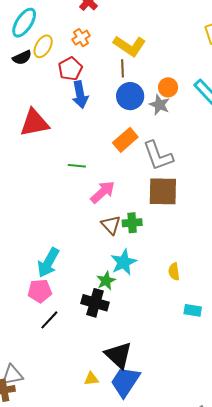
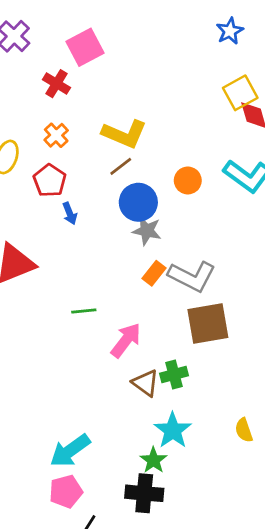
brown line: (123, 68) -> (121, 166), turned 66
blue arrow: (80, 95) -> (70, 213), size x0.6
gray star: (159, 105) -> (147, 231), moved
orange rectangle: (125, 140) -> (154, 273), moved, size x0.7
gray L-shape: (158, 156) -> (192, 276), turned -32
cyan arrow: (48, 263) -> (70, 451), turned 36

